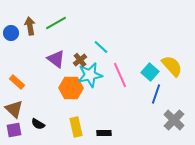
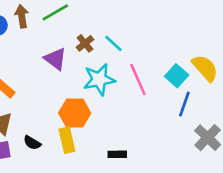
brown cross: (80, 60) -> (85, 43), moved
orange hexagon: (71, 88) -> (75, 113), moved
yellow rectangle: (76, 127) -> (67, 140), moved

